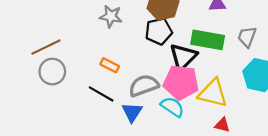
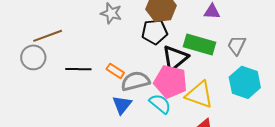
orange rectangle: (110, 65) -> (115, 71), moved
gray circle: (52, 72) -> (33, 57), moved
black line: (101, 94) -> (78, 69), moved, turned -35

